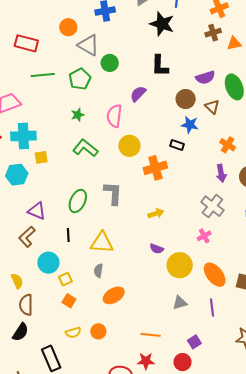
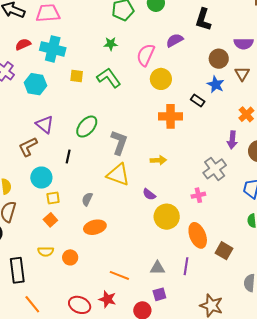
yellow circle: (129, 146) -> (161, 79), moved
yellow square: (41, 157) -> (77, 76), moved
gray L-shape: (113, 193) -> (119, 142), moved
yellow triangle: (102, 243) -> (118, 175), moved
gray triangle: (180, 303) -> (158, 268), moved

